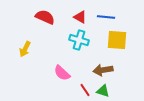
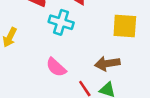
cyan cross: (79, 40) -> (61, 22), moved

